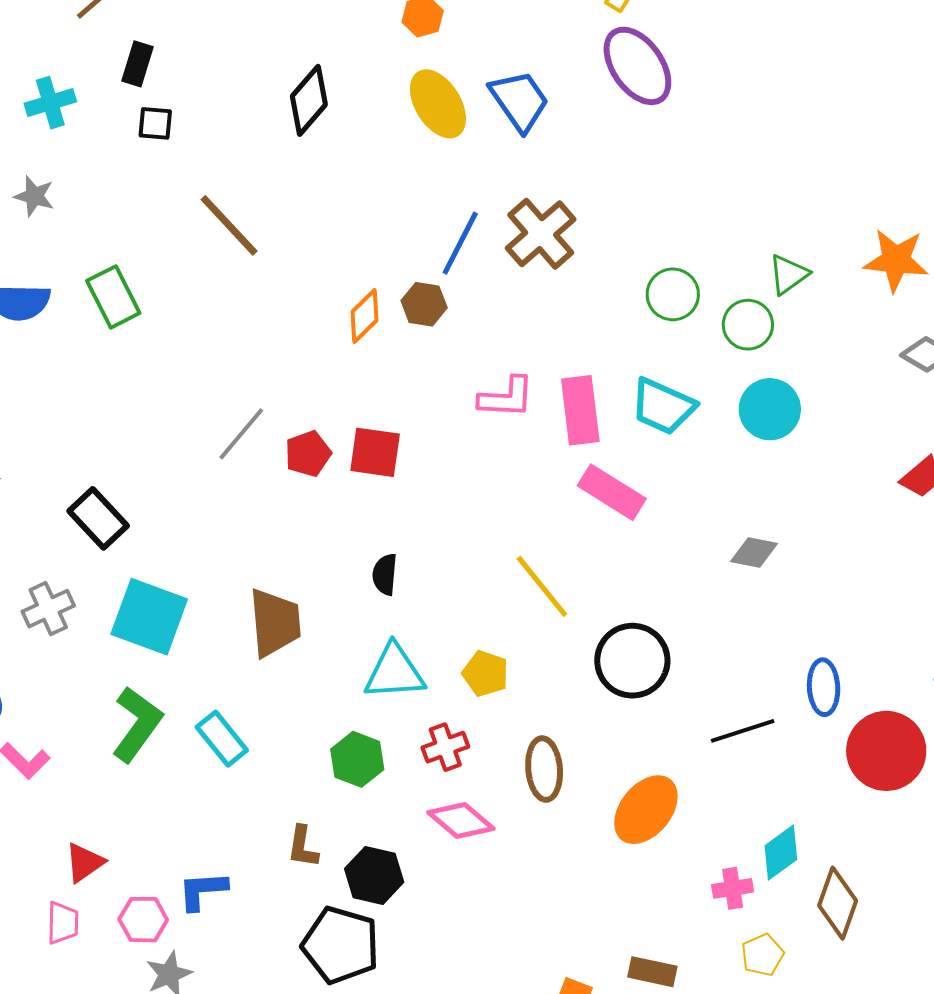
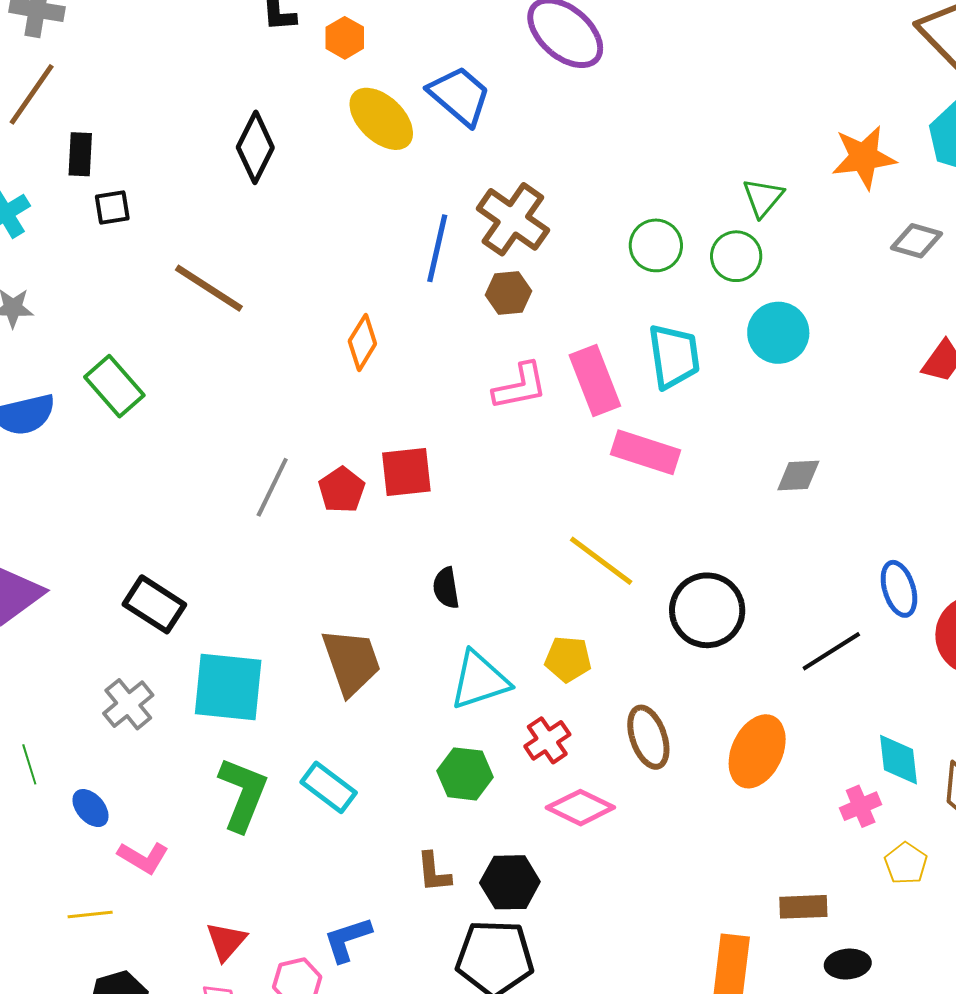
brown hexagon: (424, 304) -> (509, 293), moved
cyan trapezoid: (663, 406) -> (674, 356), turned -108
cyan diamond: (781, 853) -> (898, 760), turned -46

